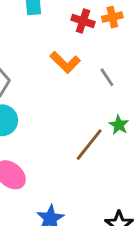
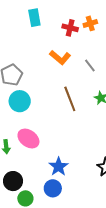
brown line: (89, 145) -> (70, 99), moved, turned -55

